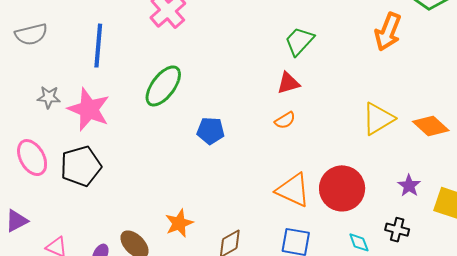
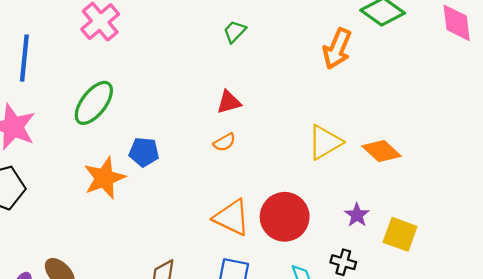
green trapezoid: (299, 41) -> (235, 32), moved, size x0.7
orange star: (179, 223) -> (104, 178), moved, size x1.4

